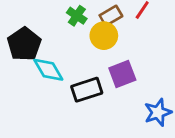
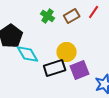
yellow circle: (104, 36) -> (67, 52), moved
purple square: (122, 74) -> (80, 70), moved

